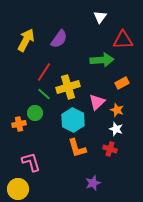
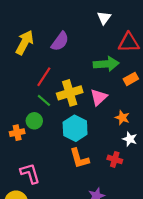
orange rectangle: (122, 83) -> (131, 79), moved
pink triangle: (97, 102) -> (99, 97), moved
white star: (116, 129) -> (130, 139), moved

